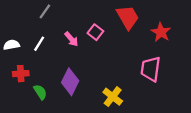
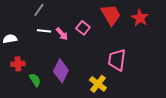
red star: (161, 32) -> (140, 18), moved
white line: (39, 44) -> (44, 31), moved, turned 64
pink trapezoid: (151, 69) -> (117, 60), moved

